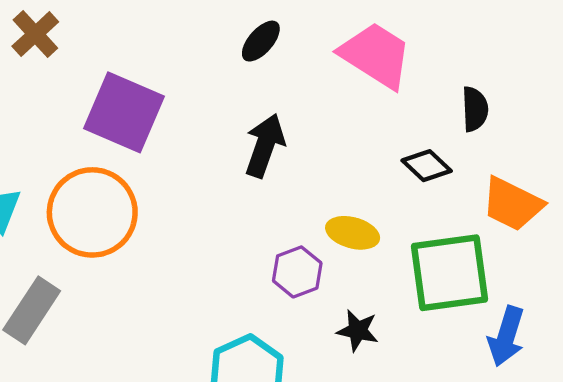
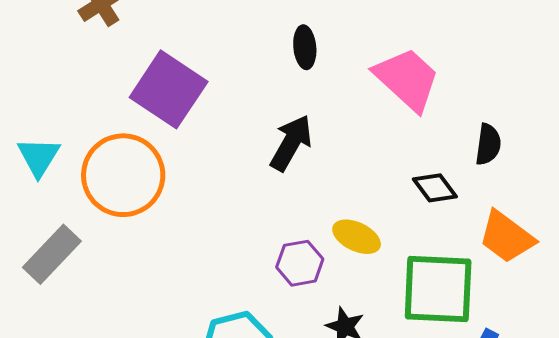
black ellipse: (261, 41) -> (305, 47), turned -57

